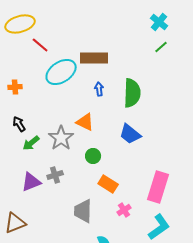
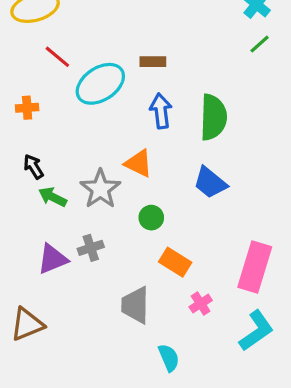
red line: (40, 45) -> (57, 57), moved
brown rectangle: (94, 58) -> (153, 62), size x0.6
blue arrow: (99, 89) -> (161, 111), size x1.5
green arrow: (31, 143) -> (53, 197), turned 66

